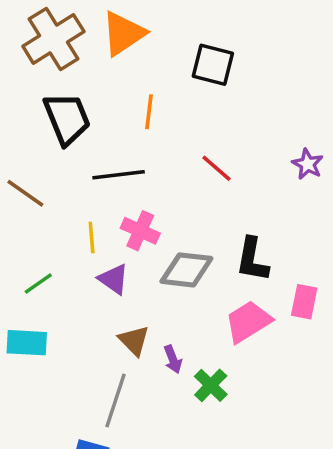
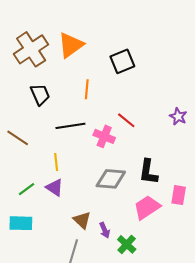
black square: (213, 65) -> (122, 61), turned -35
black trapezoid: (67, 119) -> (40, 95), size x0.7
pink cross: (140, 231) -> (104, 136), moved
purple triangle: (114, 279) -> (54, 187), moved

